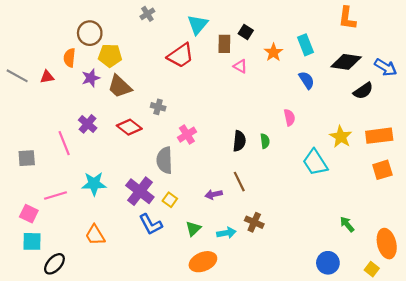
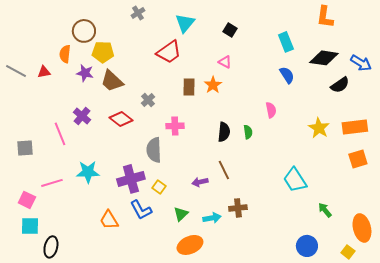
brown rectangle: (224, 44) -> (189, 87), moved
orange star: (273, 52) -> (213, 85), moved
purple star: (91, 78) -> (85, 73), turned 30
gray cross: (158, 107) -> (148, 100), turned 32
pink cross: (187, 135) -> (175, 126), turned 30
cyan trapezoid: (315, 162) -> (295, 180), moved
purple cross: (140, 191) -> (131, 179), turned 36
brown cross: (254, 222) -> (238, 208), turned -30
orange trapezoid: (95, 235) -> (109, 220), moved
black ellipse: (54, 264) -> (51, 247), turned -30

